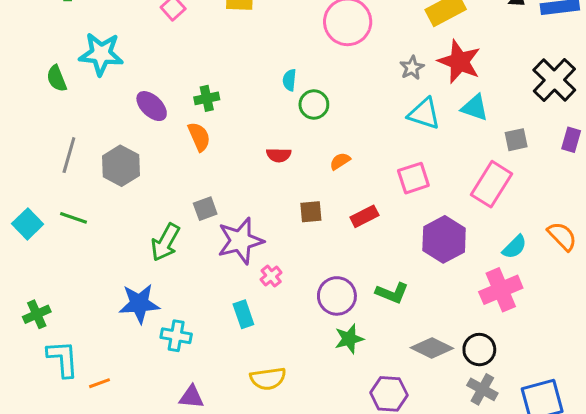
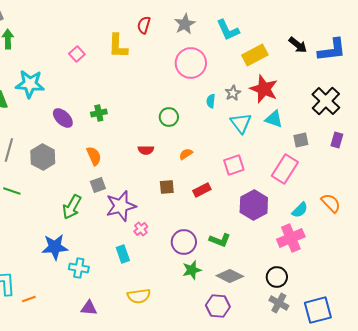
cyan semicircle: (289, 80) -> (211, 101), moved
cyan triangle: (424, 114) -> (241, 123), turned 35
orange semicircle: (199, 137) -> (94, 156), moved
gray diamond: (432, 348) -> (230, 276), moved

